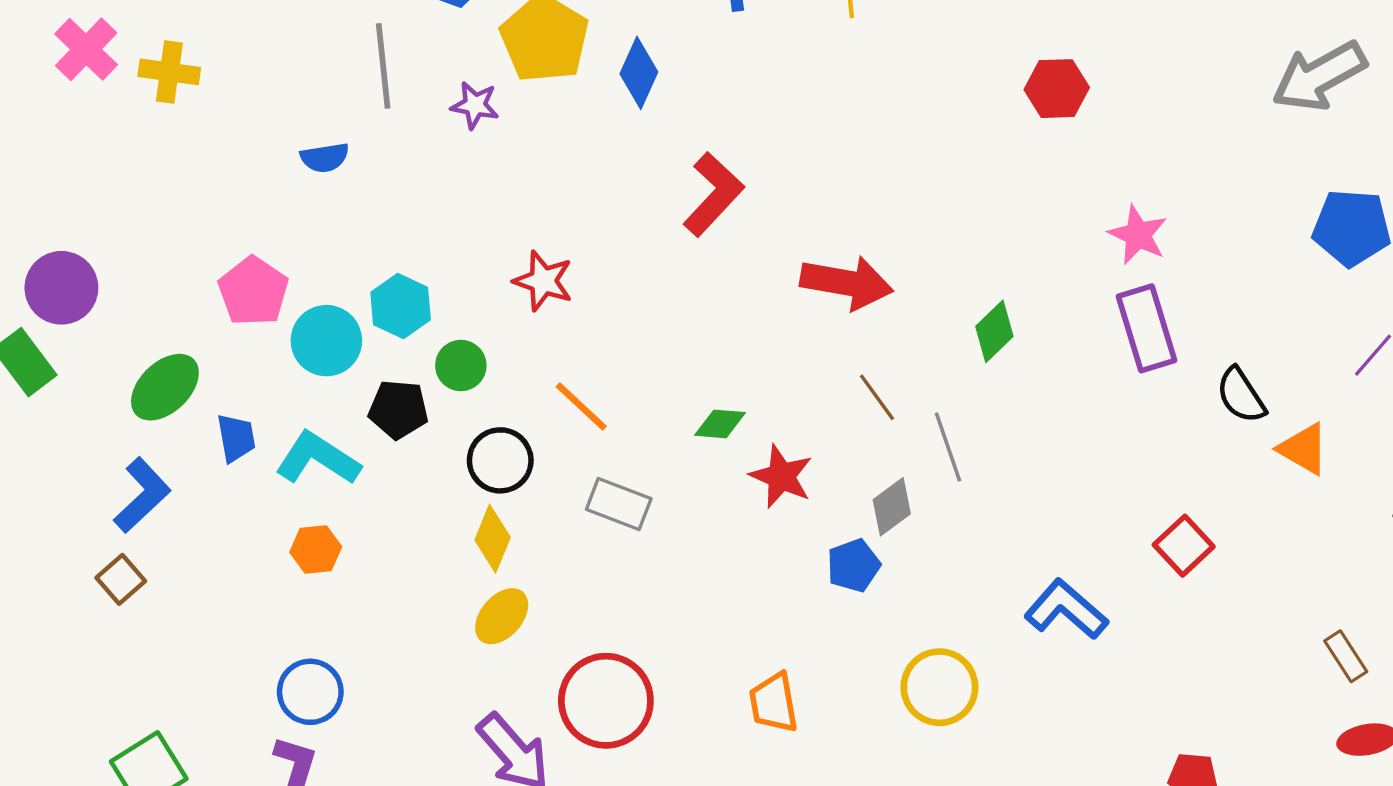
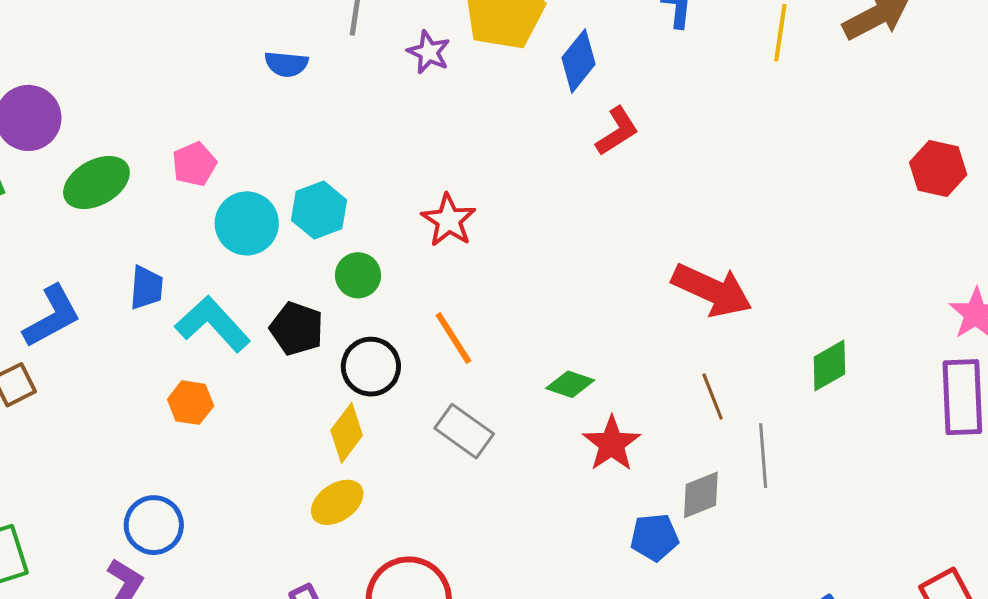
red L-shape: (713, 194) -> (617, 131), moved, size x0.7
pink pentagon: (253, 291) -> (194, 164), size x0.7
green ellipse: (165, 387) -> (96, 183), moved
black pentagon: (398, 409) -> (297, 329), moved

